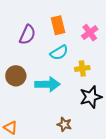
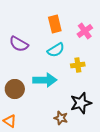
purple semicircle: (27, 35) -> (19, 44), moved, turned 96
brown circle: (16, 76) -> (15, 89), moved
black star: (91, 97) -> (81, 103), moved

